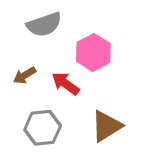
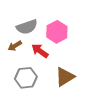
gray semicircle: (44, 25) -> (27, 27), moved

